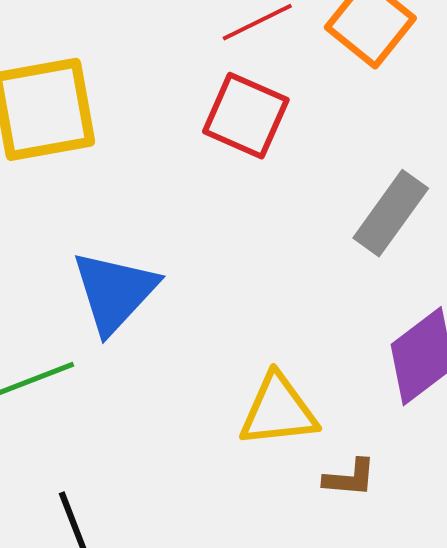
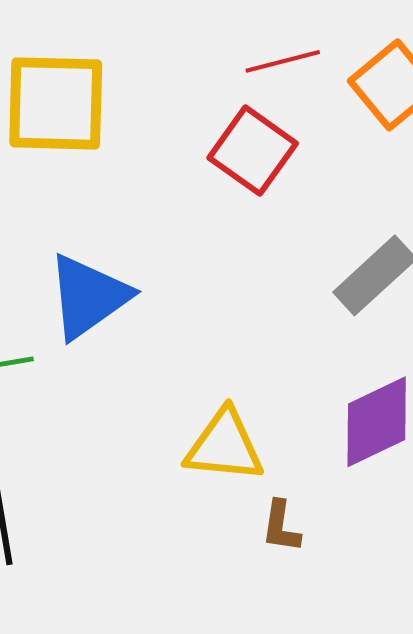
brown L-shape: (350, 478) -> (281, 526), turned 82

